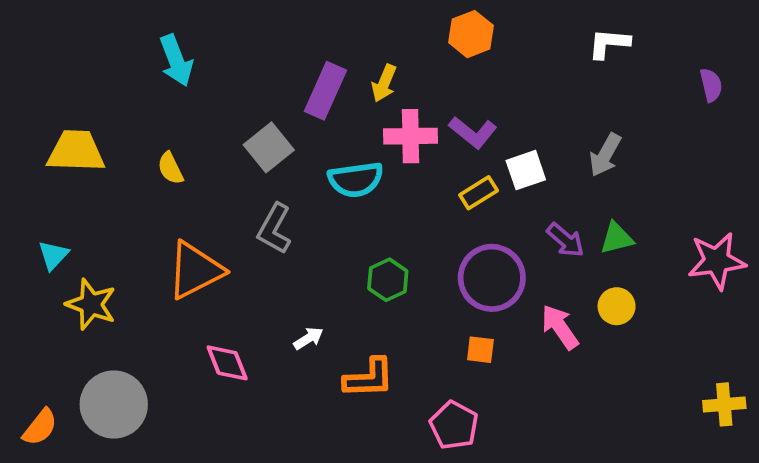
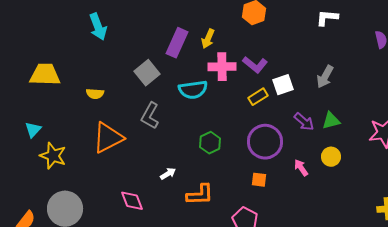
yellow semicircle: (170, 168) -> (95, 94), moved, turned -60
pink arrow: (560, 327) -> (301, 168), size x0.7
pink diamond: (227, 363) -> (132, 201), moved

